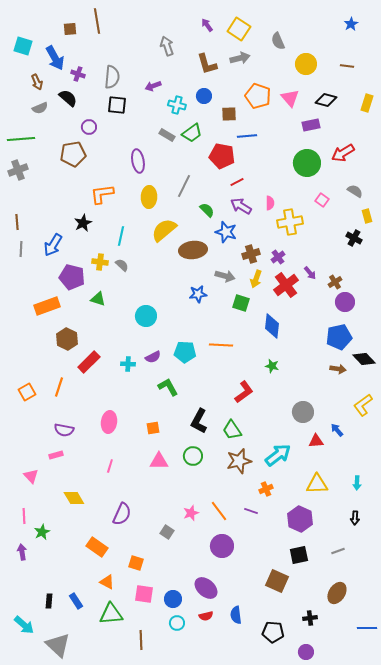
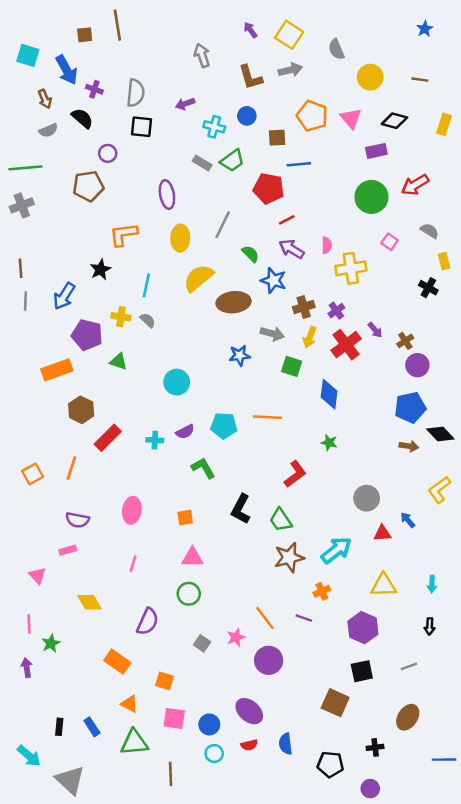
green circle: (193, 456) -> (189, 594), moved
pink star: (191, 513) -> (236, 637), moved

